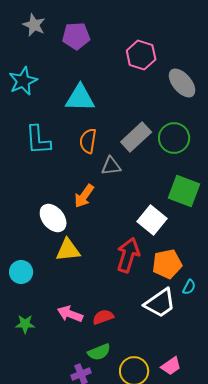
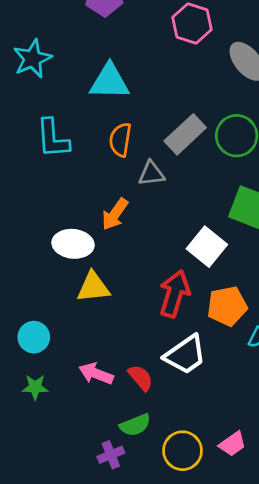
white ellipse: (53, 218) -> (73, 244), turned -44
cyan circle: (21, 272) -> (34, 337), moved
white trapezoid: (160, 303) -> (185, 355), moved
red semicircle: (103, 317) -> (141, 378), turned 70

